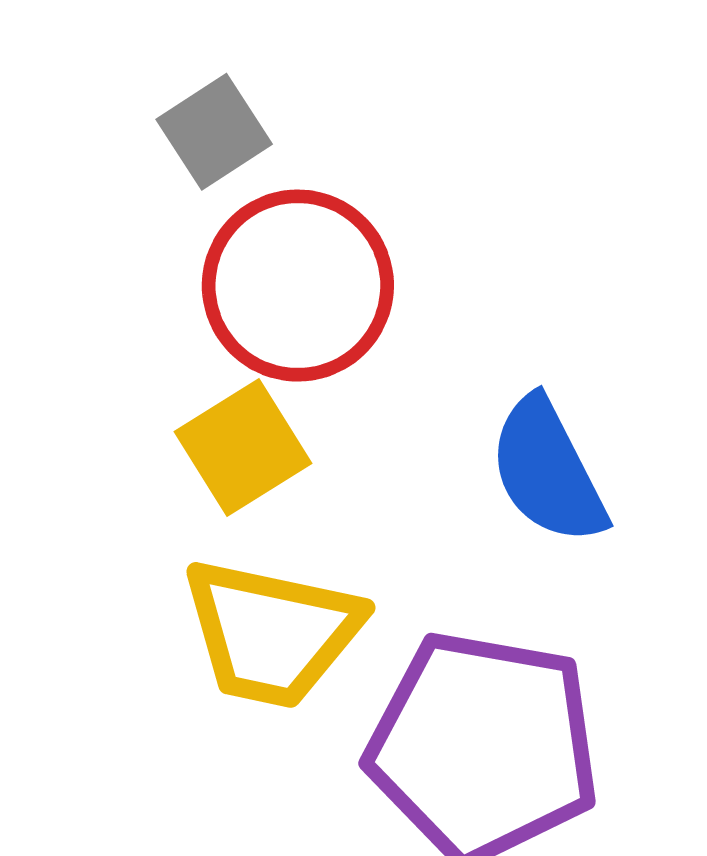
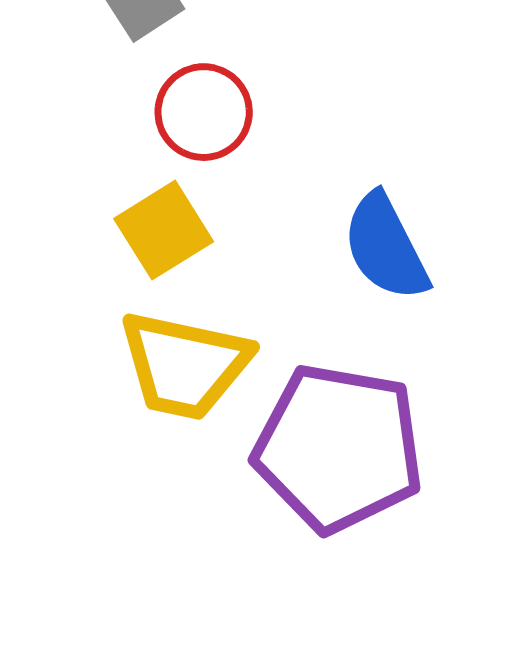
red circle: (298, 286) -> (204, 112), size x0.7

